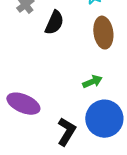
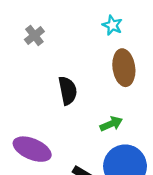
black semicircle: (54, 23) -> (68, 91), moved, turned -35

